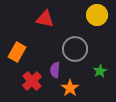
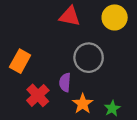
red triangle: (45, 19) -> (70, 16), moved
green star: (100, 71) -> (112, 108), moved

